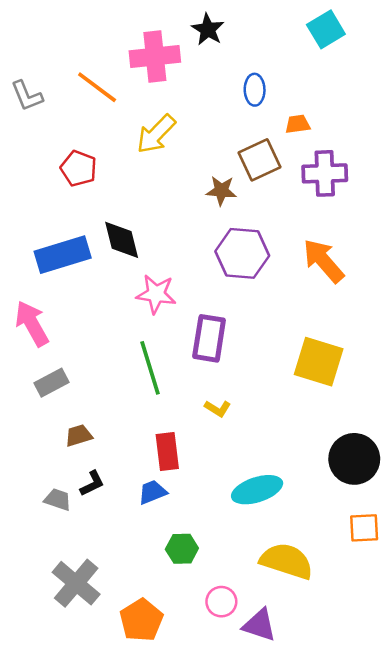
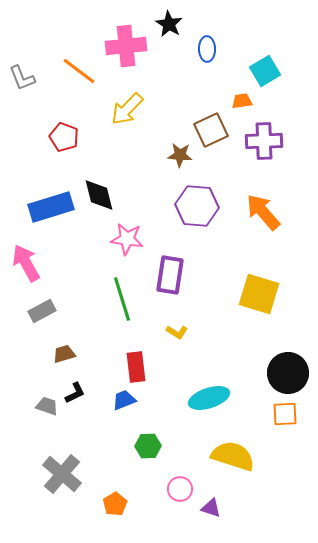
cyan square: (326, 29) -> (265, 71), moved
blue ellipse: (255, 90) -> (207, 49), moved
orange square: (364, 528) -> (285, 414), moved
orange pentagon: (141, 620) -> (115, 504), size x0.7
purple triangle: (259, 625) -> (211, 508), size x0.7

